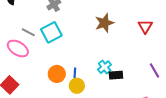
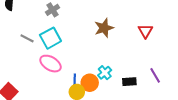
pink ellipse: (18, 48) -> (51, 64), moved
orange circle: (57, 74) -> (90, 83), moved
black rectangle: (116, 75) -> (129, 82), moved

